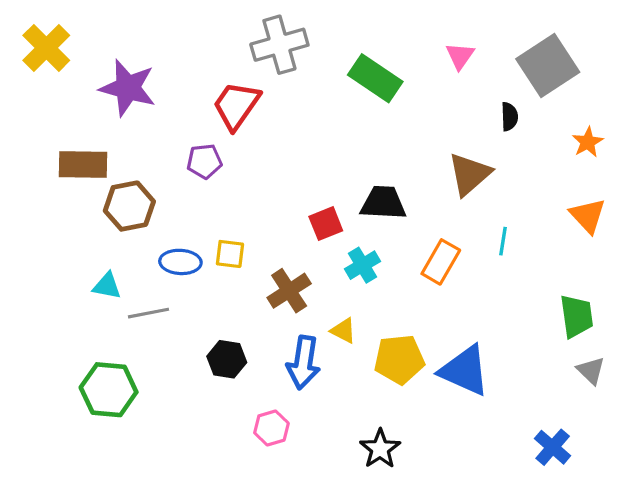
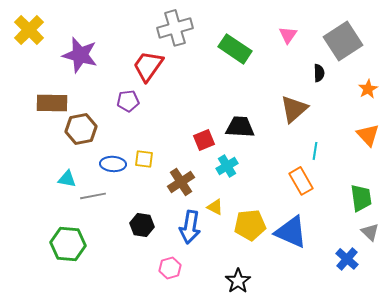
orange rectangle: (441, 262) -> (301, 181), moved, turned -60
blue cross: (553, 447) -> (347, 259), moved

